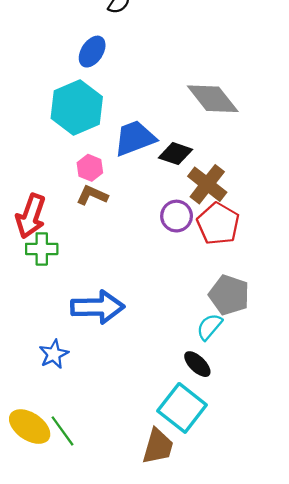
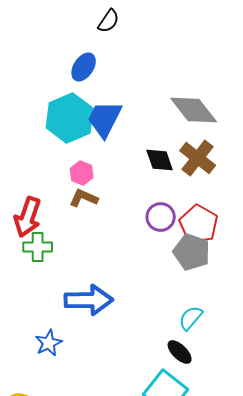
blue trapezoid: (135, 138) -> (105, 119), moved, turned -42
black diamond: (175, 154) -> (160, 160), turned 52
brown cross: (207, 184) -> (198, 158), moved
gray pentagon: (229, 295) -> (192, 252), moved

